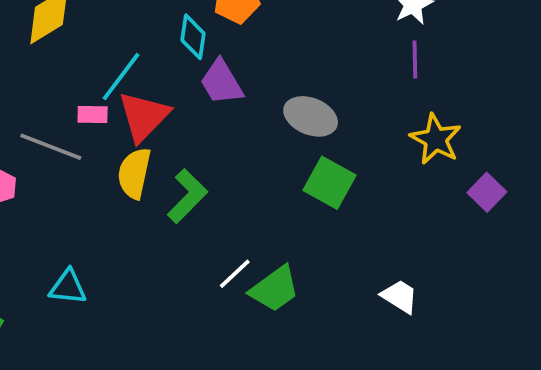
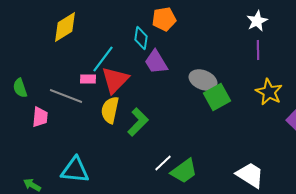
green square: (330, 183) -> (217, 97), moved, turned 32
cyan triangle: (68, 287) -> (75, 170), size x1.4
white trapezoid: (400, 296) -> (250, 175), size x1.4

